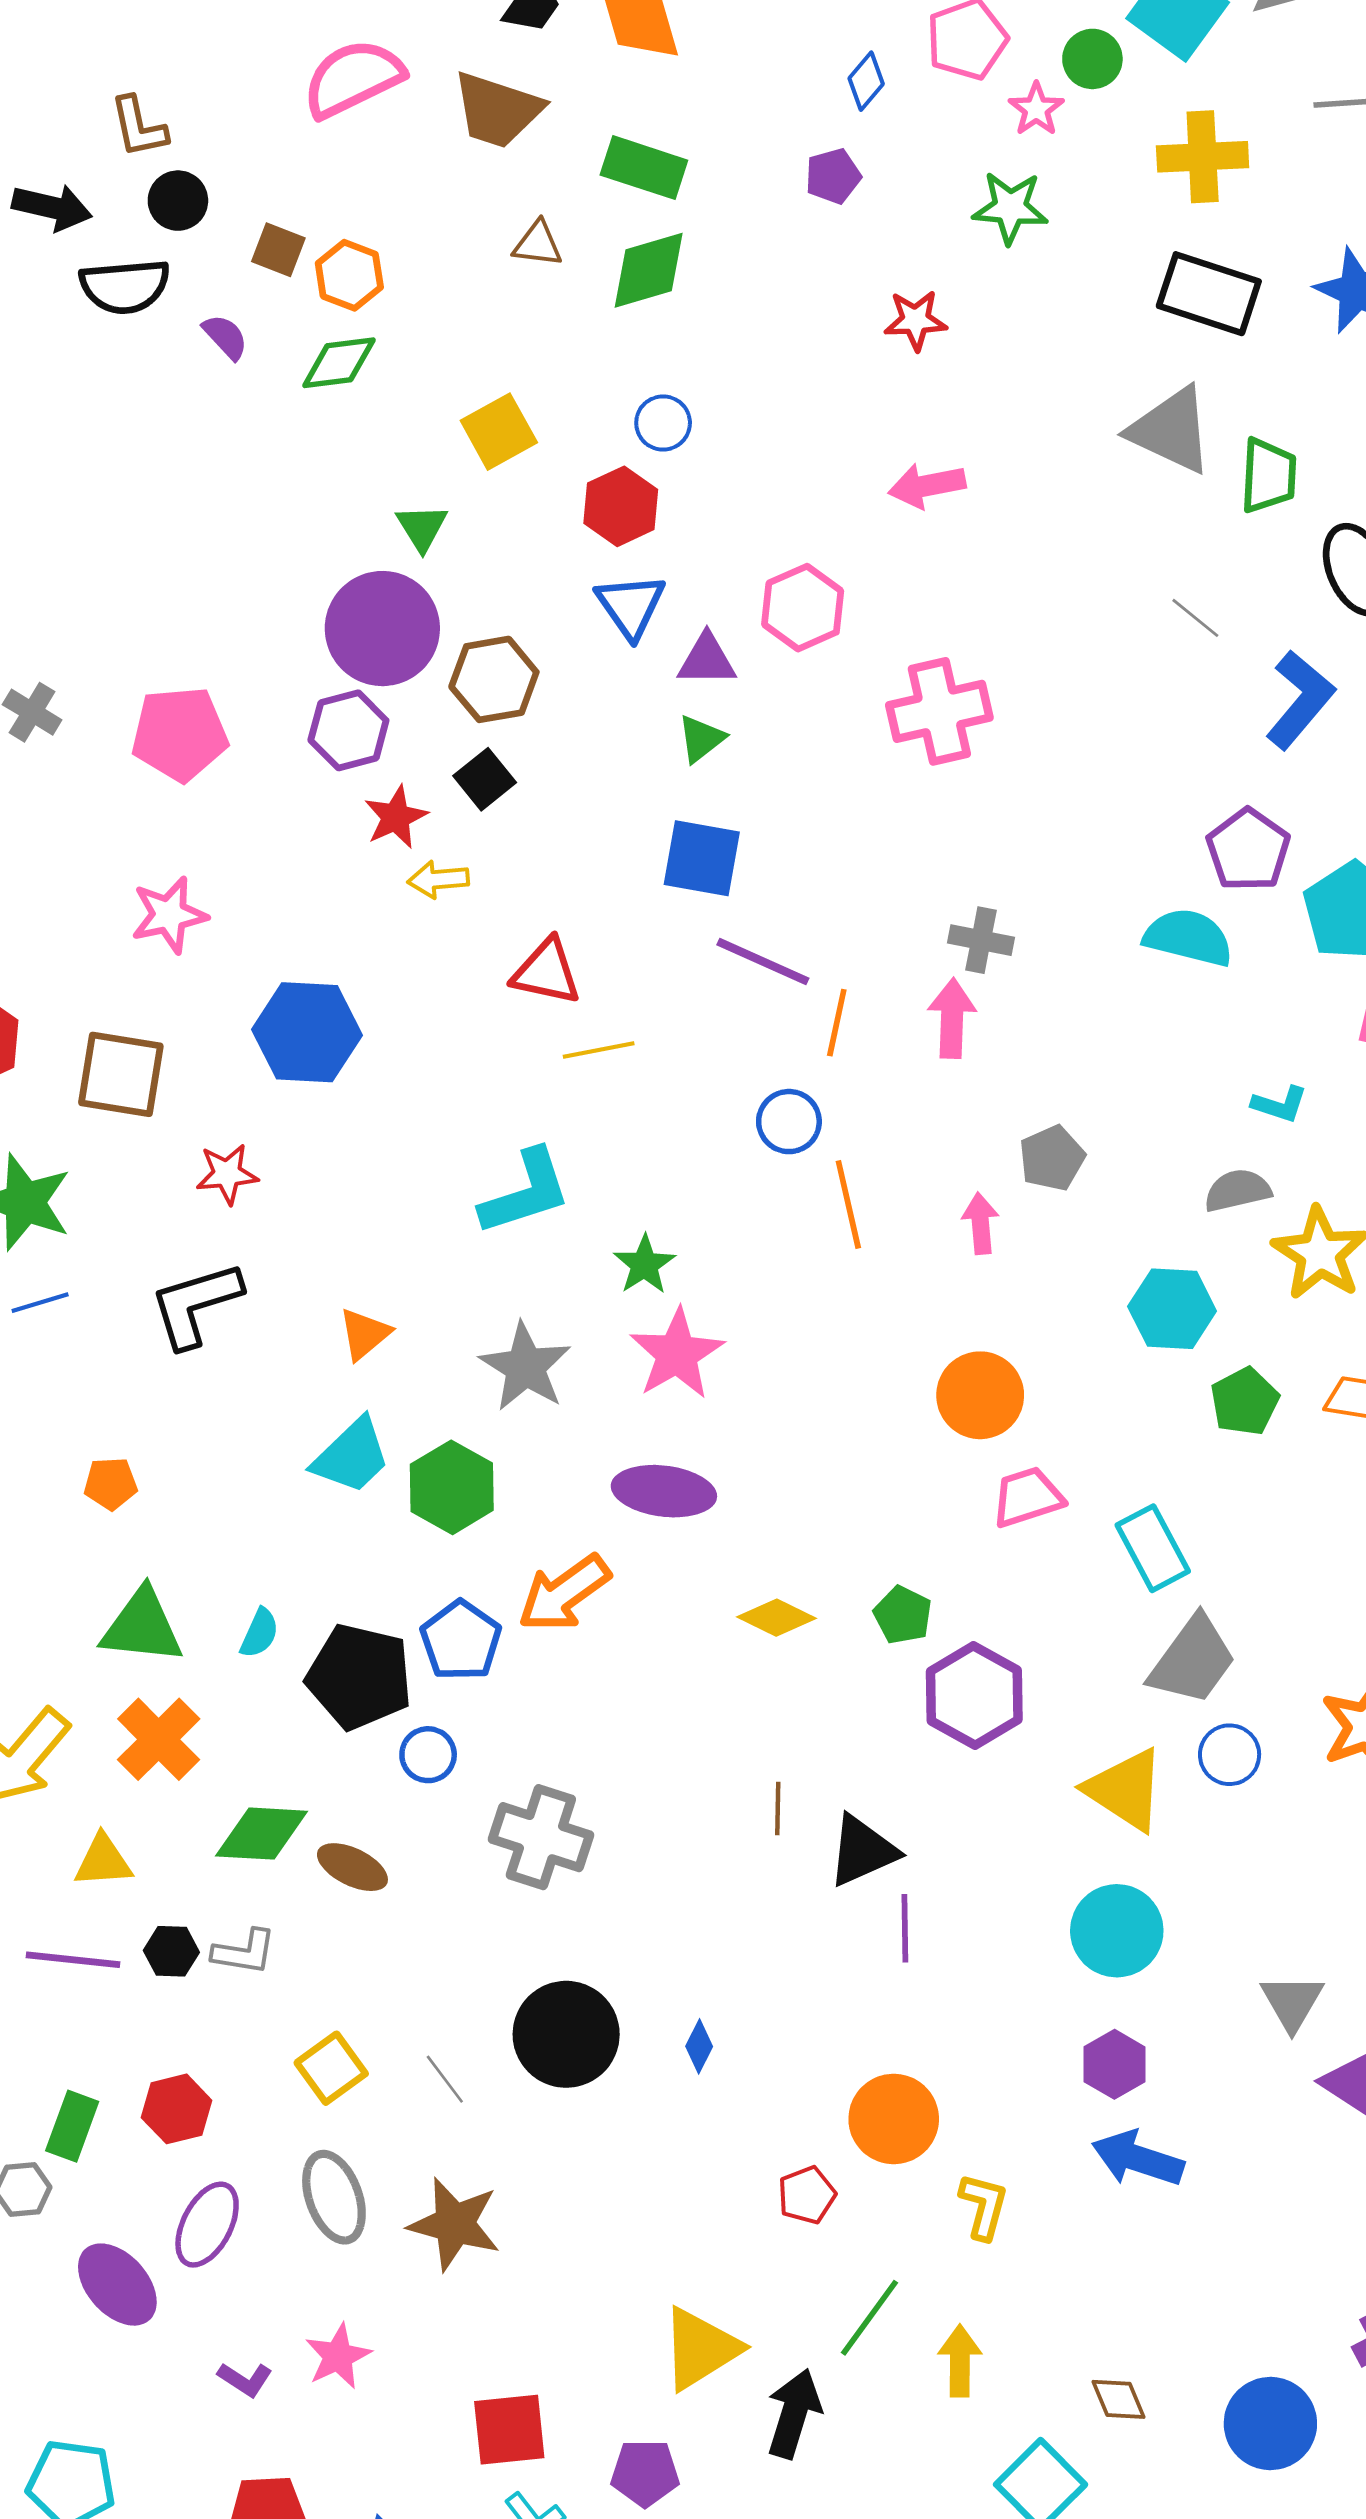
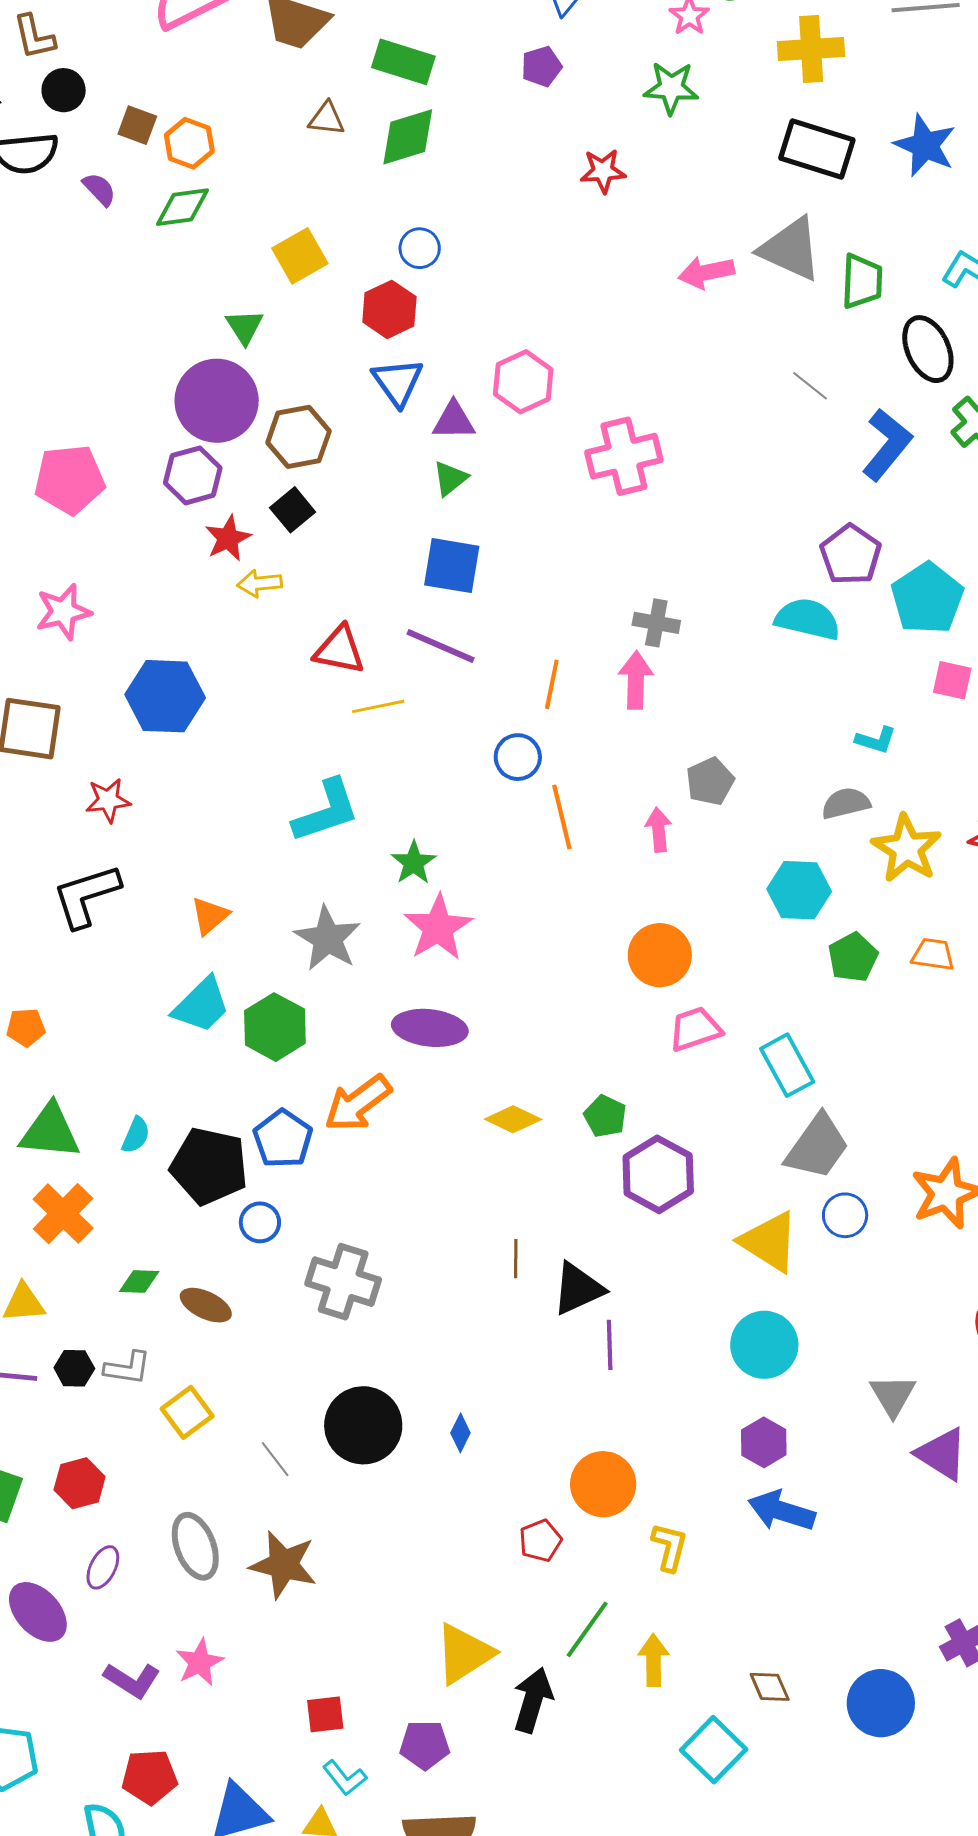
pink arrow: (927, 486) -> (706, 272), moved
purple line: (763, 962) -> (441, 646), moved
green diamond: (262, 1834) -> (139, 1281), size x0.6
yellow square: (331, 2068) -> (187, 1412), moved
purple ellipse: (207, 2225) -> (103, 1567), size x0.7
purple L-shape: (245, 2379) -> (132, 1680), size x1.4
red square: (509, 2430) -> (325, 1714), size x0.7

